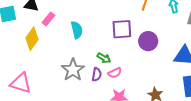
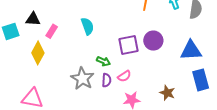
purple square: (122, 29) -> (129, 45), moved
cyan semicircle: (77, 30) -> (87, 26), moved
green arrow: (104, 58) -> (103, 61), moved

